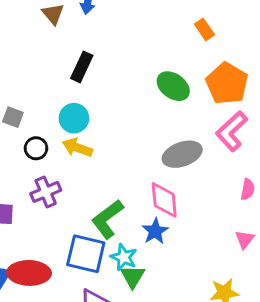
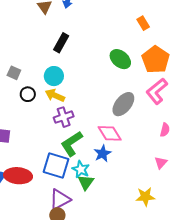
gray ellipse: (182, 154) -> (123, 104), turned -35
purple cross: (46, 192) -> (64, 117), moved
pink diamond: (164, 200) -> (110, 133), turned -30

